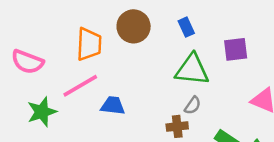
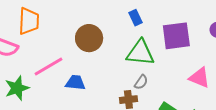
brown circle: (134, 26) -> (89, 38), moved
orange trapezoid: (89, 44) -> (29, 21), moved
purple square: (236, 49) -> (176, 36), size x1.4

